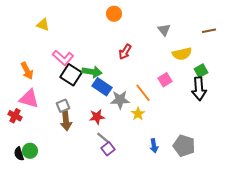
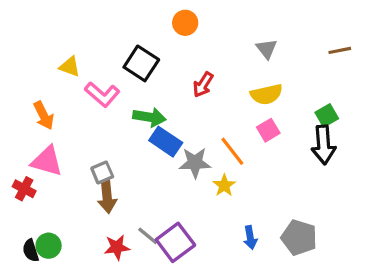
yellow triangle: (43, 25) -> (70, 67), moved
yellow semicircle: (182, 54) -> (267, 94), moved
black square: (71, 75) -> (141, 63), moved
red star: (97, 117) -> (117, 247), moved
gray line: (103, 138) -> (148, 236), moved
purple square: (108, 149) -> (175, 242), size x1.6

